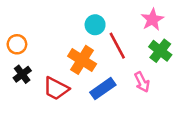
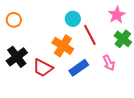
orange circle: (17, 44) -> (14, 20), moved
black cross: (22, 74) -> (17, 57), size x1.5

